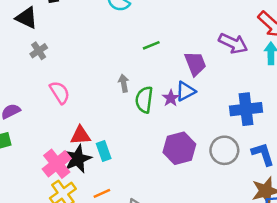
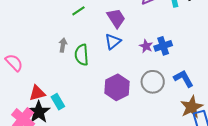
gray arrow: (124, 83) -> (63, 45), turned 32
purple star: (171, 98) -> (146, 46), moved
blue cross: (246, 109) -> (163, 46), size x0.7

